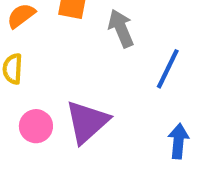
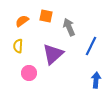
purple triangle: (87, 122) -> (53, 54), moved

